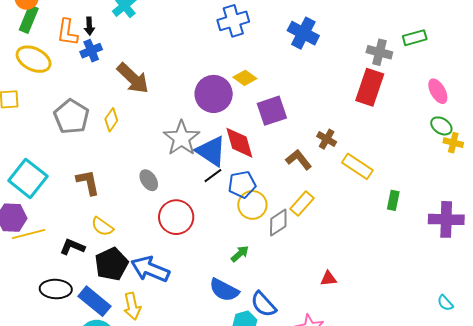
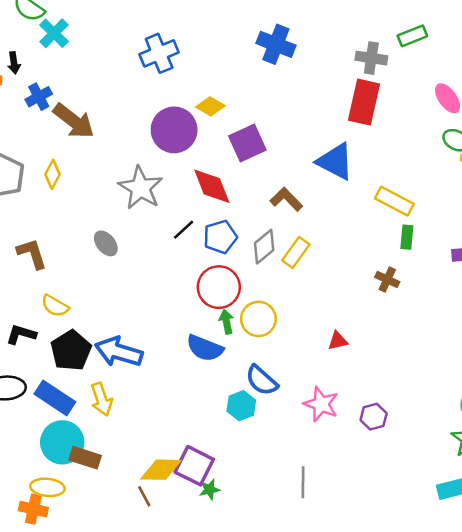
blue cross: (233, 21) -> (159, 53), moved
blue cross: (91, 51) -> (39, 97), moved
brown cross: (327, 139) -> (387, 280), moved
blue triangle: (211, 151) -> (335, 161), moved
yellow rectangle: (357, 166) -> (394, 201), moved
yellow circle: (252, 205) -> (258, 319), moved
red circle: (176, 217) -> (219, 287), moved
gray diamond: (278, 223) -> (264, 247), moved
green arrow: (240, 254) -> (226, 322), turned -54
blue semicircle: (224, 290) -> (205, 348), moved

